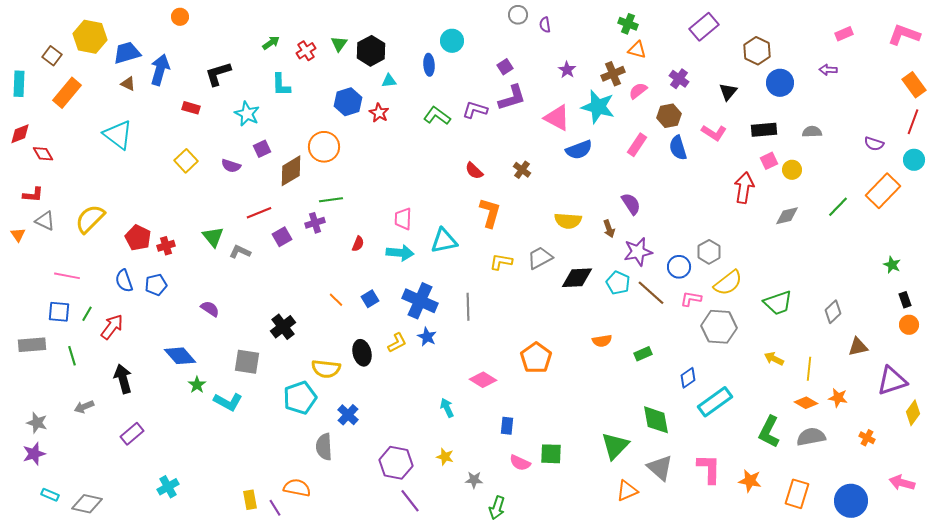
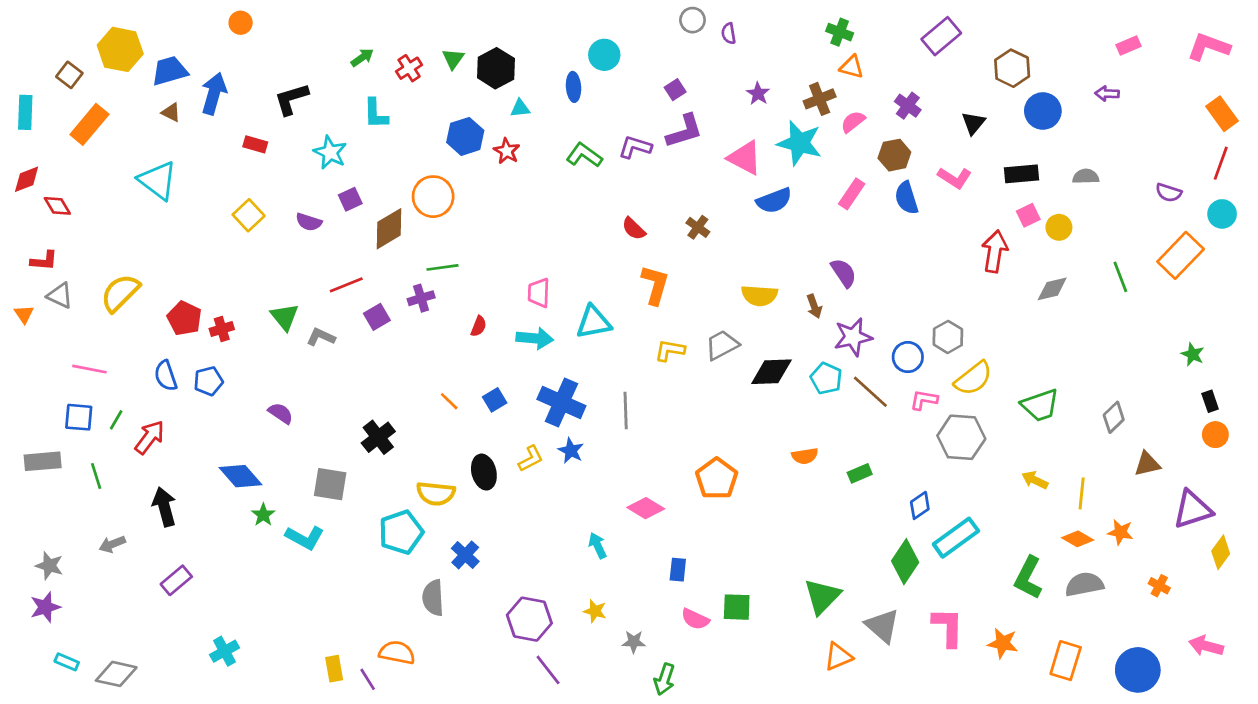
green line: (838, 207) -> (1120, 277), turned -65
green diamond: (656, 420) -> (905, 562), moved, turned 44

